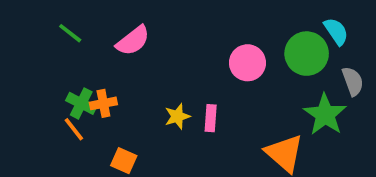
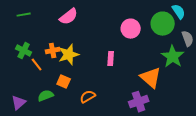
green line: (70, 33) -> (24, 15), moved, turned -48
green cross: (81, 103) -> (24, 51), moved
yellow star: (177, 116) -> (69, 55), moved, size x1.5

